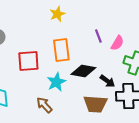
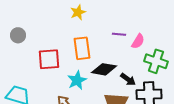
purple line: (98, 36) -> (119, 34), turned -64

